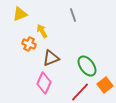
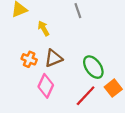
orange cross: (29, 44) -> (29, 59), moved

